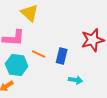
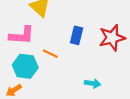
blue rectangle: (62, 56) -> (77, 35), moved

